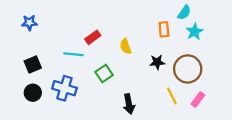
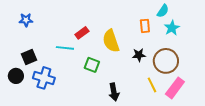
yellow semicircle: (126, 46) -> (111, 41), size x1.6
green square: (104, 74) -> (92, 65), turned -35
blue cross: (64, 88) -> (44, 78), moved
black circle: (33, 93) -> (16, 76), moved
pink rectangle: (198, 100) -> (175, 88), size x1.5

